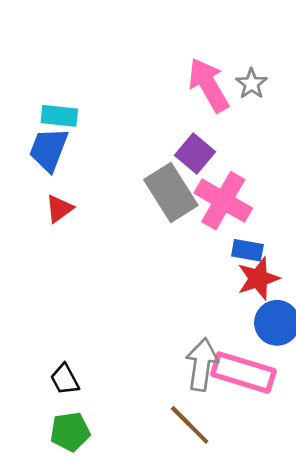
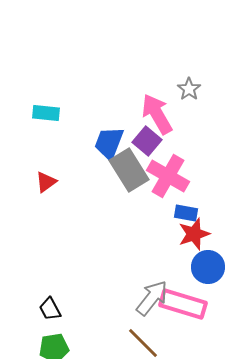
pink arrow: (208, 85) -> (157, 114), moved
blue trapezoid: (49, 150) -> (109, 143), moved
gray arrow: (202, 364) -> (152, 298), turned 30

